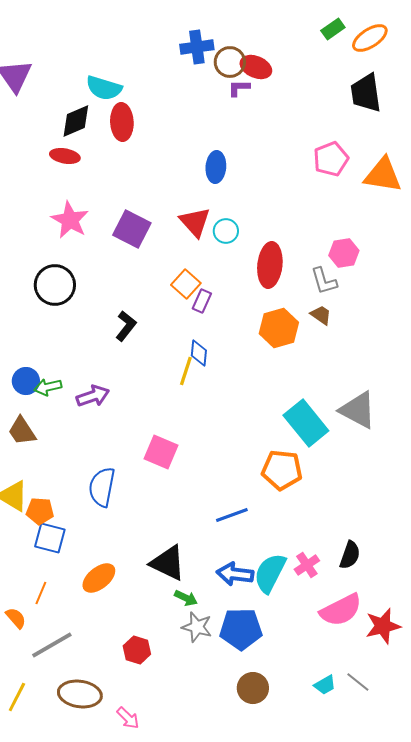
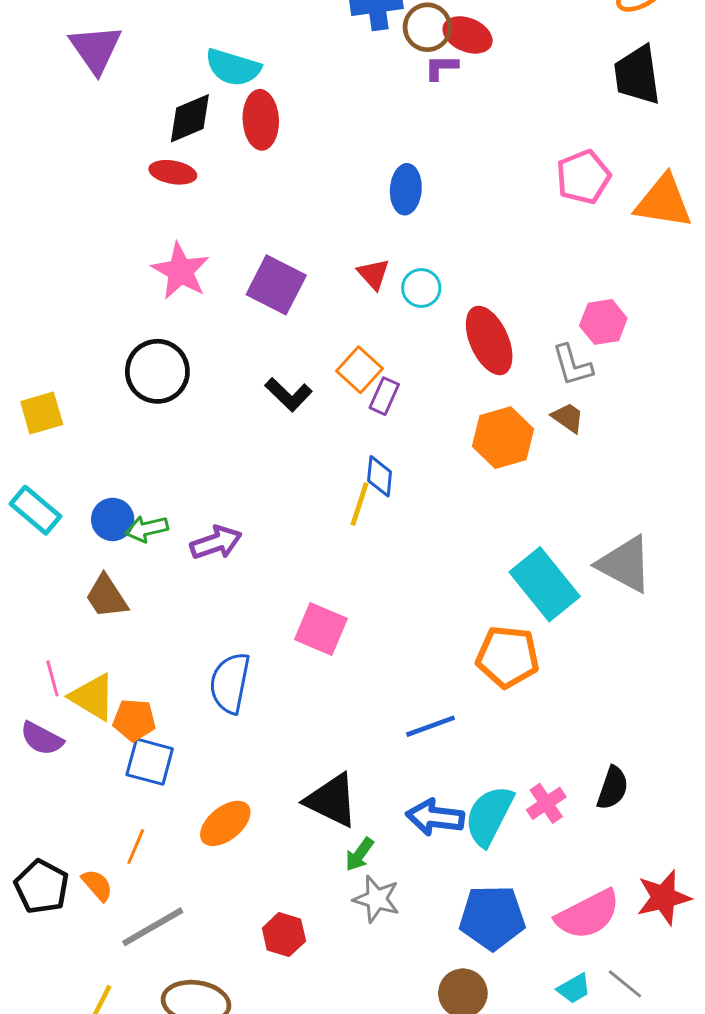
red triangle: (195, 222) -> (373, 274), size x0.7
red ellipse: (270, 265) -> (489, 340), turned -30
black L-shape: (126, 326) -> (289, 394), moved, turned 96
green arrow: (186, 598) -> (360, 854), turned 100
pink semicircle: (341, 610) -> (588, 914), moved
blue pentagon: (241, 629) -> (492, 918), moved

